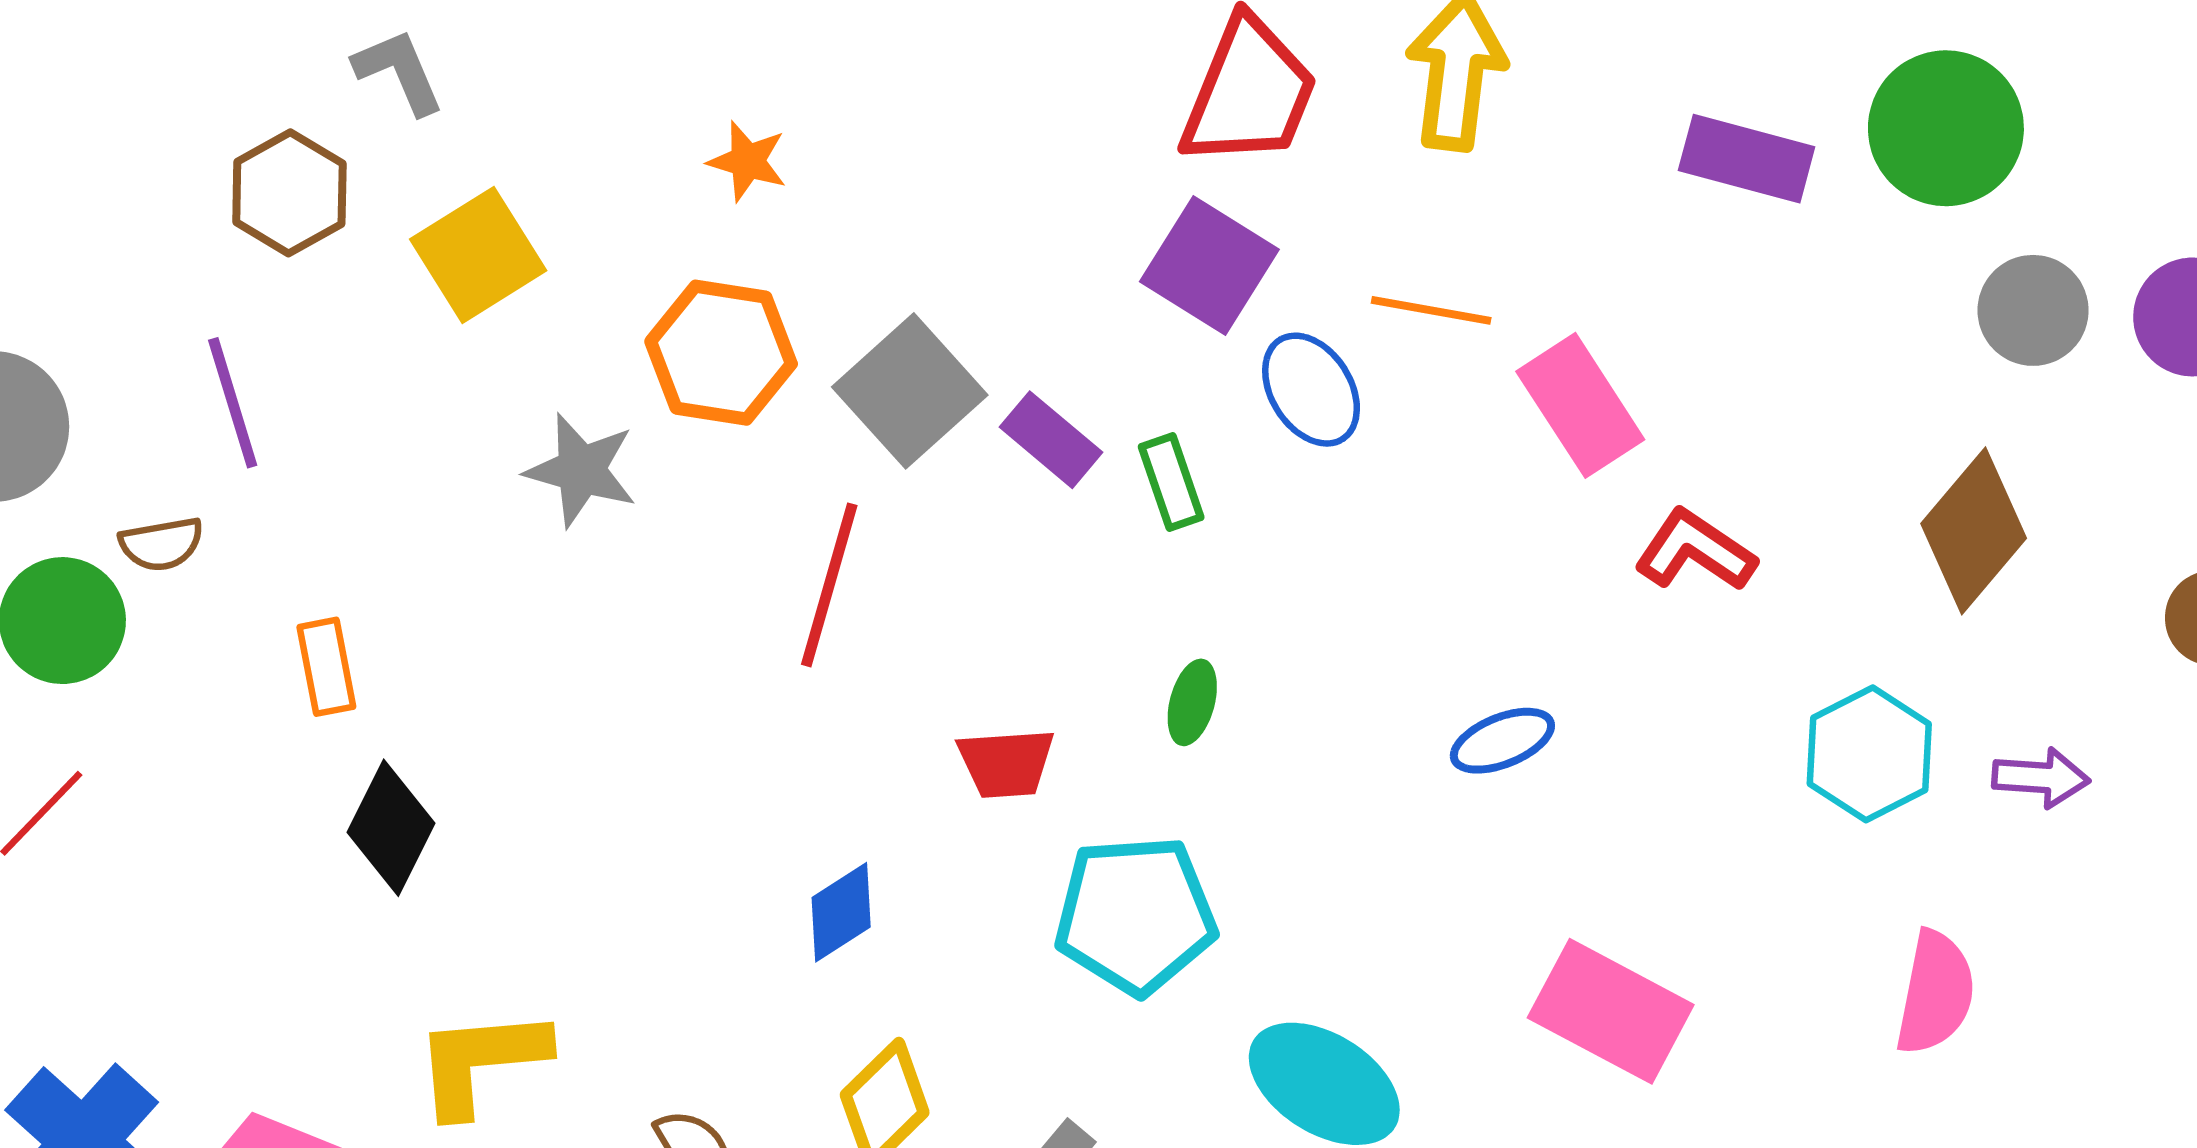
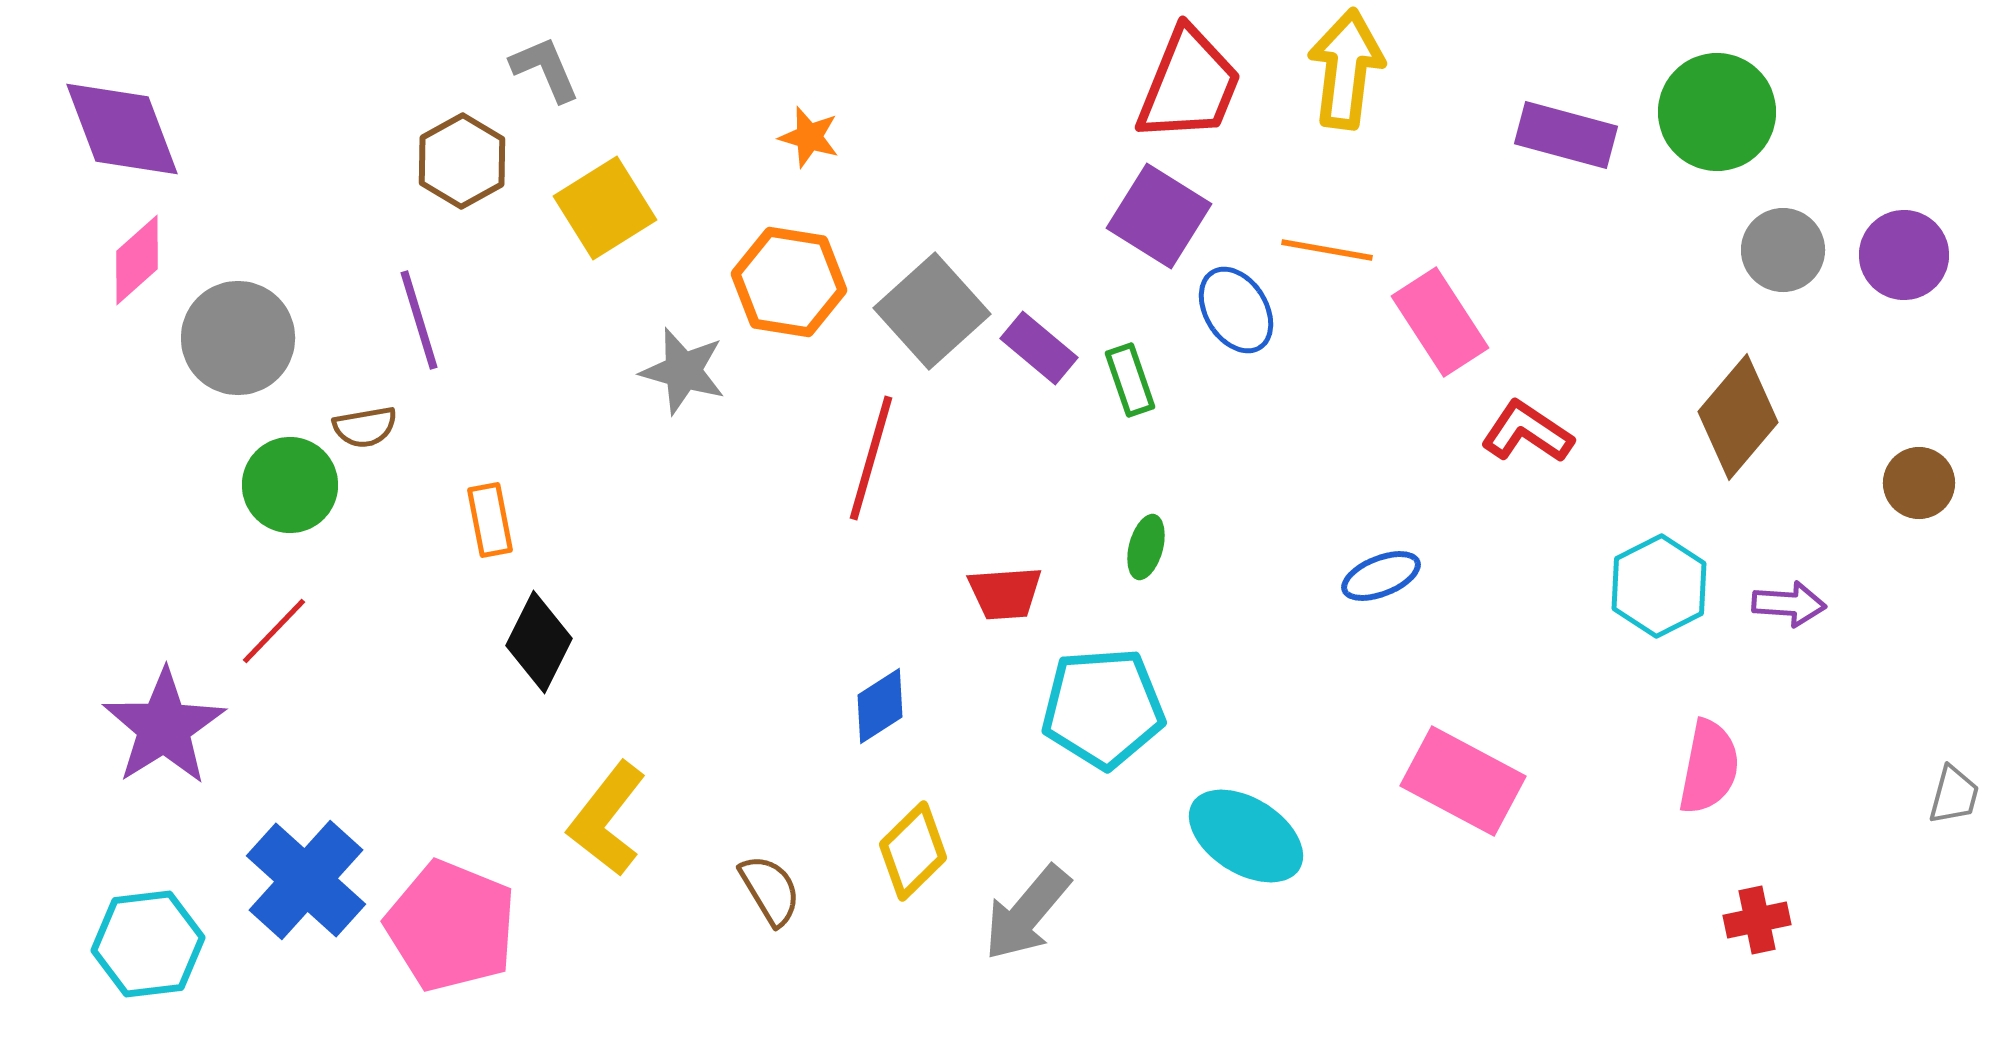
yellow L-shape: (481, 1061) -> (607, 819), turned -47

